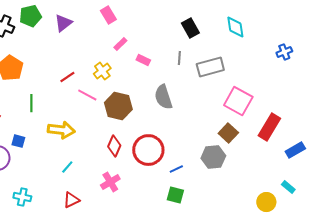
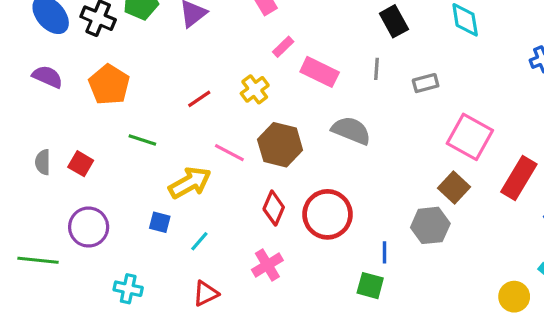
pink rectangle: (143, 60) -> (320, 72), size x1.6
gray rectangle: (210, 67) -> (426, 83), size x0.6
pink line: (87, 95) -> (229, 153), moved
gray semicircle: (163, 97) -> (351, 131), turned 130
green line: (31, 103) -> (142, 140), turned -72
yellow arrow: (61, 130) -> (190, 183), turned -36
blue square: (18, 141) -> (160, 222), moved
blue line: (176, 169) -> (384, 252), moved, turned -64

